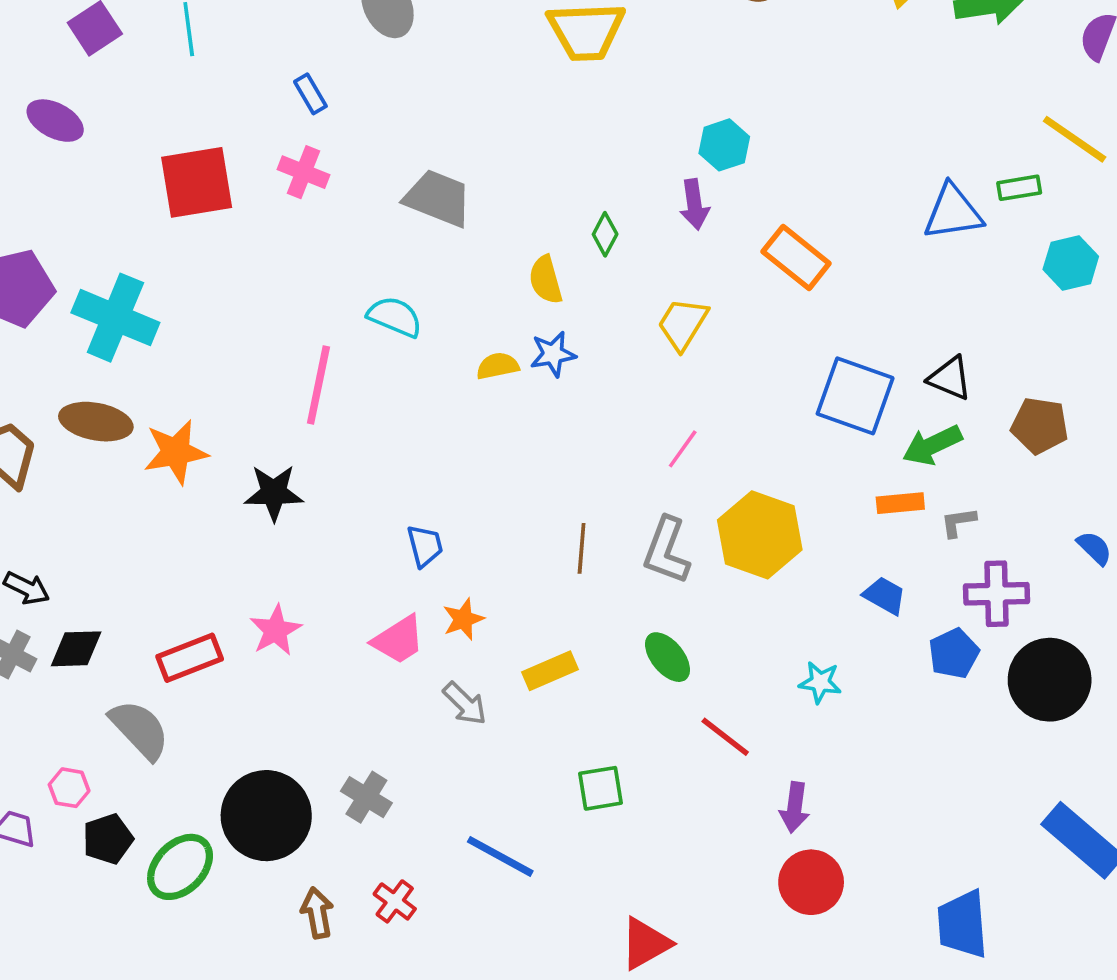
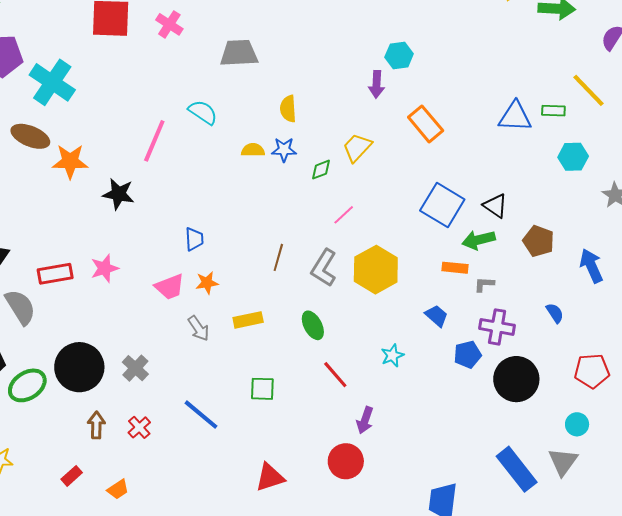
gray trapezoid: (438, 198) -> (239, 53), turned -36
green diamond: (605, 234) -> (321, 170), moved, turned 30
cyan star: (820, 682) -> (392, 356), turned 30
red circle: (811, 882) -> (346, 461), moved

